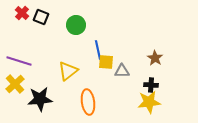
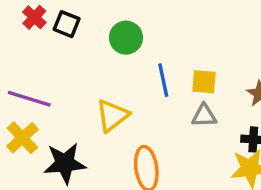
yellow square: (106, 62) -> (204, 82), moved

